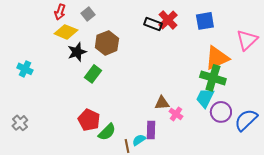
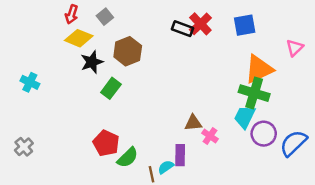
pink triangle: (247, 40) -> (295, 48), size x0.7

